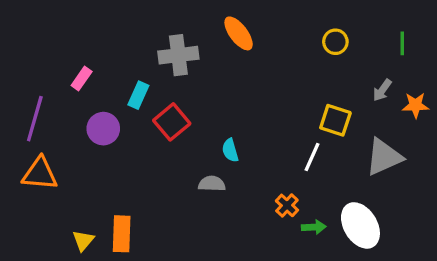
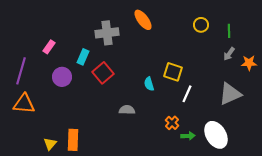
green line: (402, 43) -> (229, 31), moved
yellow square: (335, 120) -> (173, 72), moved
cyan semicircle: (230, 150) -> (149, 84), moved

